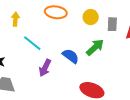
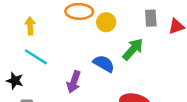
yellow circle: (91, 17) -> (106, 22), moved
cyan line: (32, 43) -> (36, 57), moved

